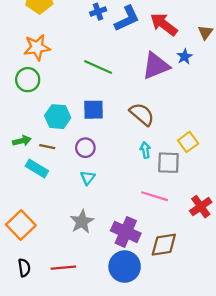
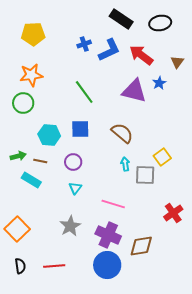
purple triangle: (156, 66) -> (134, 91), turned 36
green line: (98, 67) -> (84, 92), turned 30
pink line: (155, 196) -> (113, 204), moved

